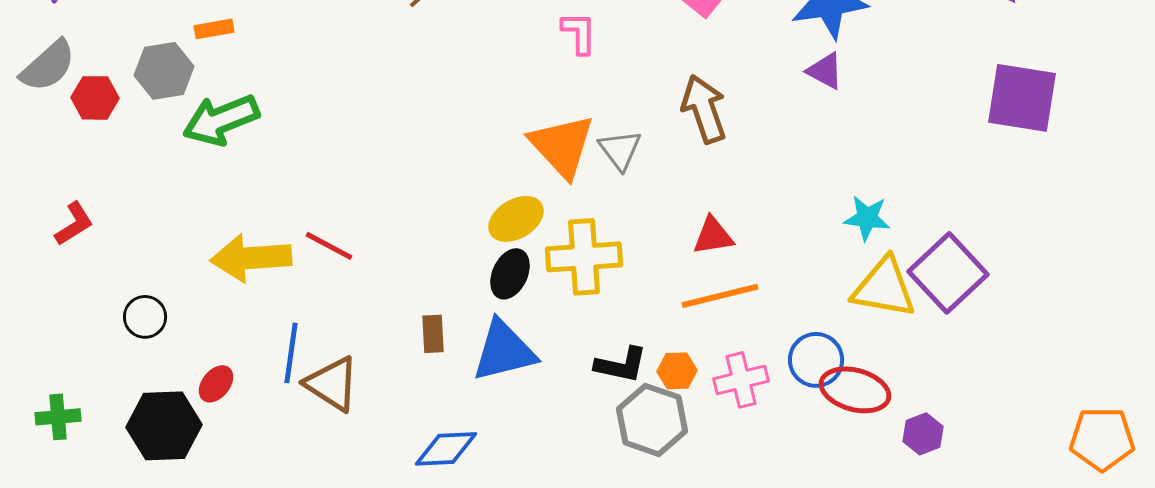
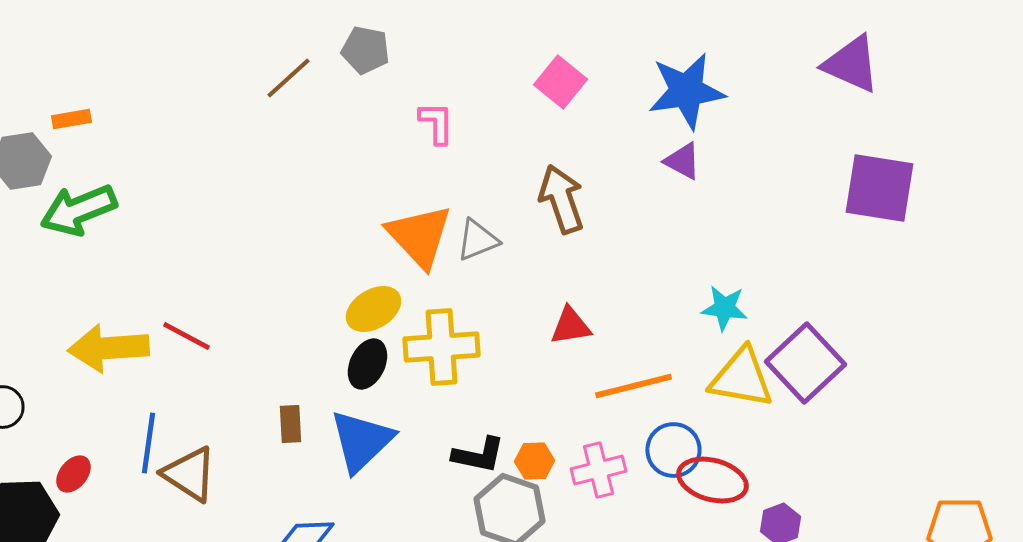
gray triangle: (620, 150) -> (477, 240), turned 45
orange line: (720, 296) -> (633, 386), moved
blue triangle: (504, 351) -> (361, 441), turned -30

